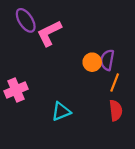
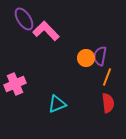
pink L-shape: (49, 33) -> (46, 31), turned 72

